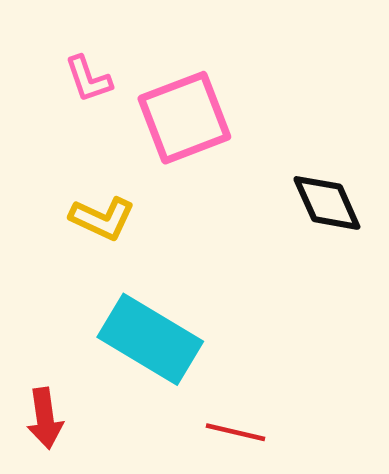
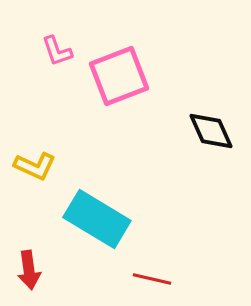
yellow L-shape: (102, 218) -> (35, 166), moved

